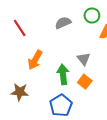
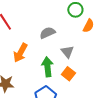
gray semicircle: (63, 23) -> (47, 33), moved

